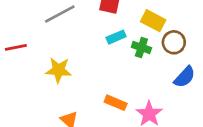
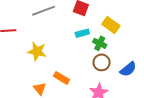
brown circle: (174, 42) -> (102, 62), moved
orange rectangle: (116, 103) -> (61, 78), moved

